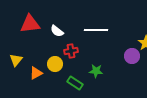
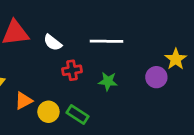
yellow circle: (55, 64) -> (48, 112), moved
green star: (96, 71) -> (108, 81), moved

